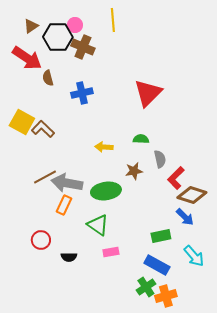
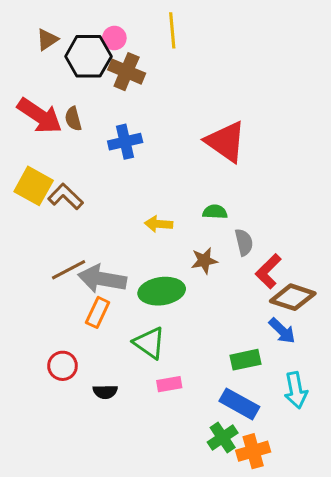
red arrow: (27, 58) -> (40, 116), moved
red triangle: (148, 93) -> (226, 142), turned -40
cyan arrow: (194, 256) -> (296, 390), turned 30

